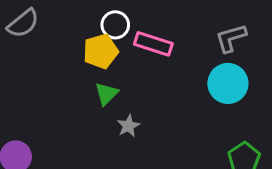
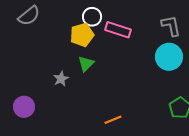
gray L-shape: (231, 38) -> (171, 26), turned 95
gray star: (128, 126) -> (61, 79), moved

